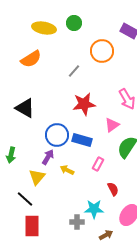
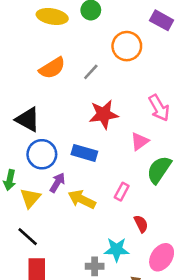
orange semicircle: (31, 59) -> (52, 68), moved
blue circle: (57, 135) -> (42, 154), moved
blue rectangle: (82, 140) -> (84, 153), moved
yellow arrow: (67, 170) -> (82, 199), size x1.5
yellow triangle: (37, 177) -> (30, 198), moved

